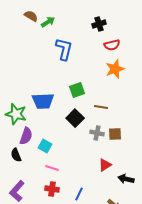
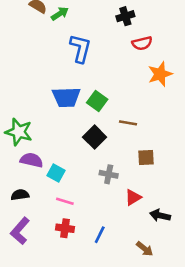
orange star: (115, 69) -> (160, 74), moved
green square: (77, 90) -> (97, 101), turned -35
blue trapezoid: (43, 101) -> (66, 97), moved
gray cross: (97, 133) -> (109, 174), moved
purple semicircle: (26, 136) -> (32, 160), turned -96
black semicircle: (16, 155) -> (20, 195), moved, turned 104

